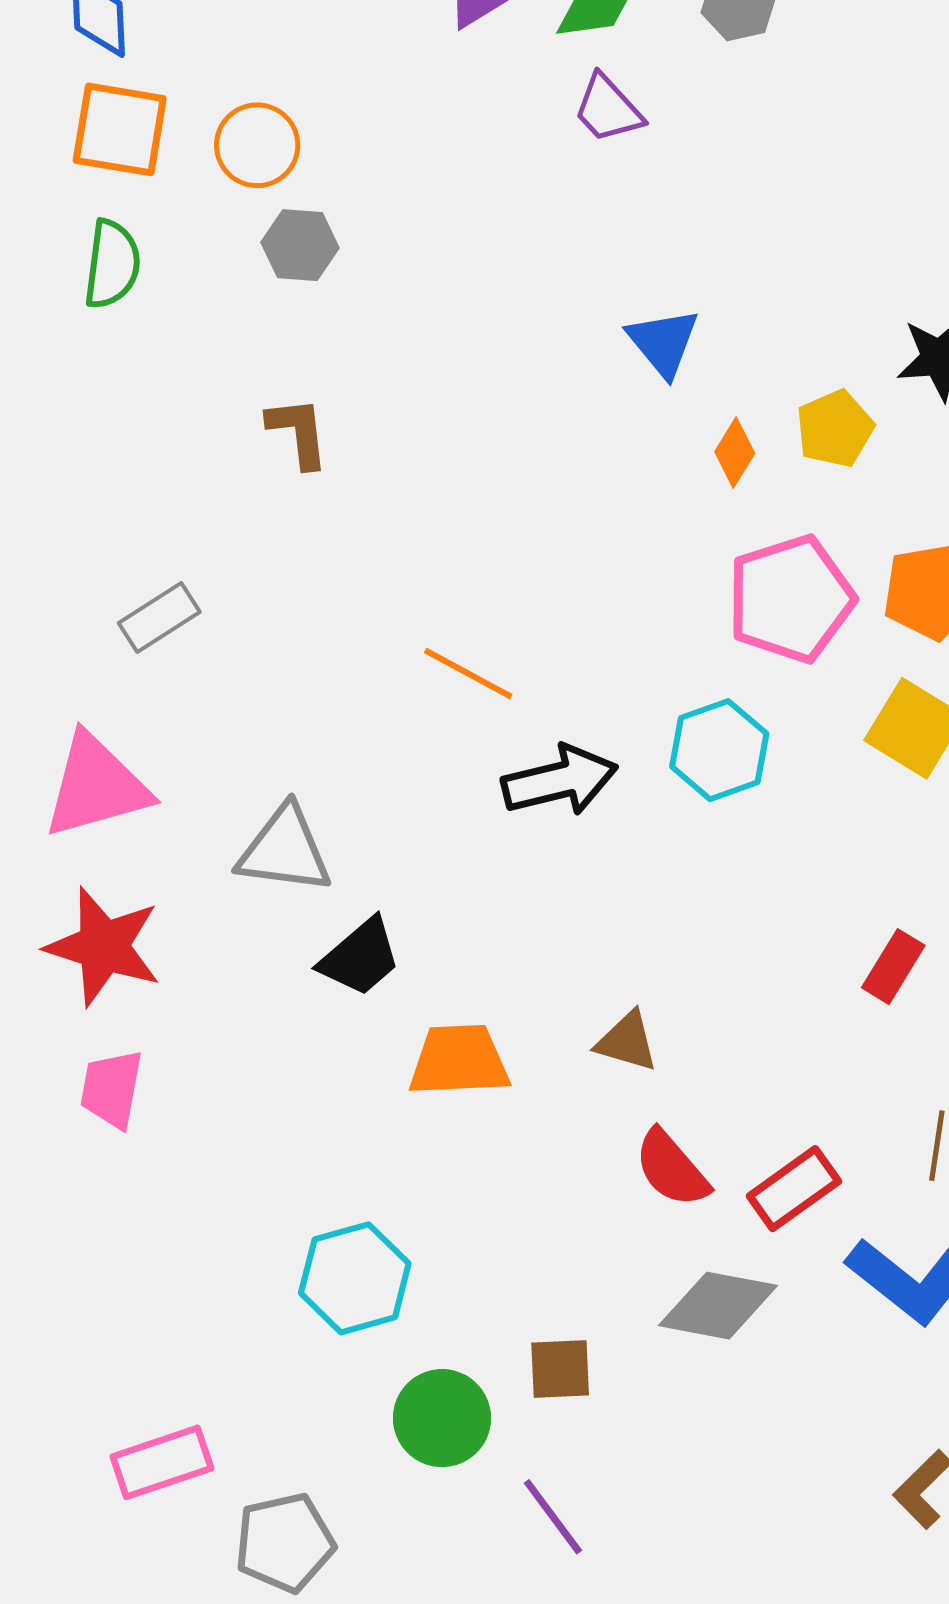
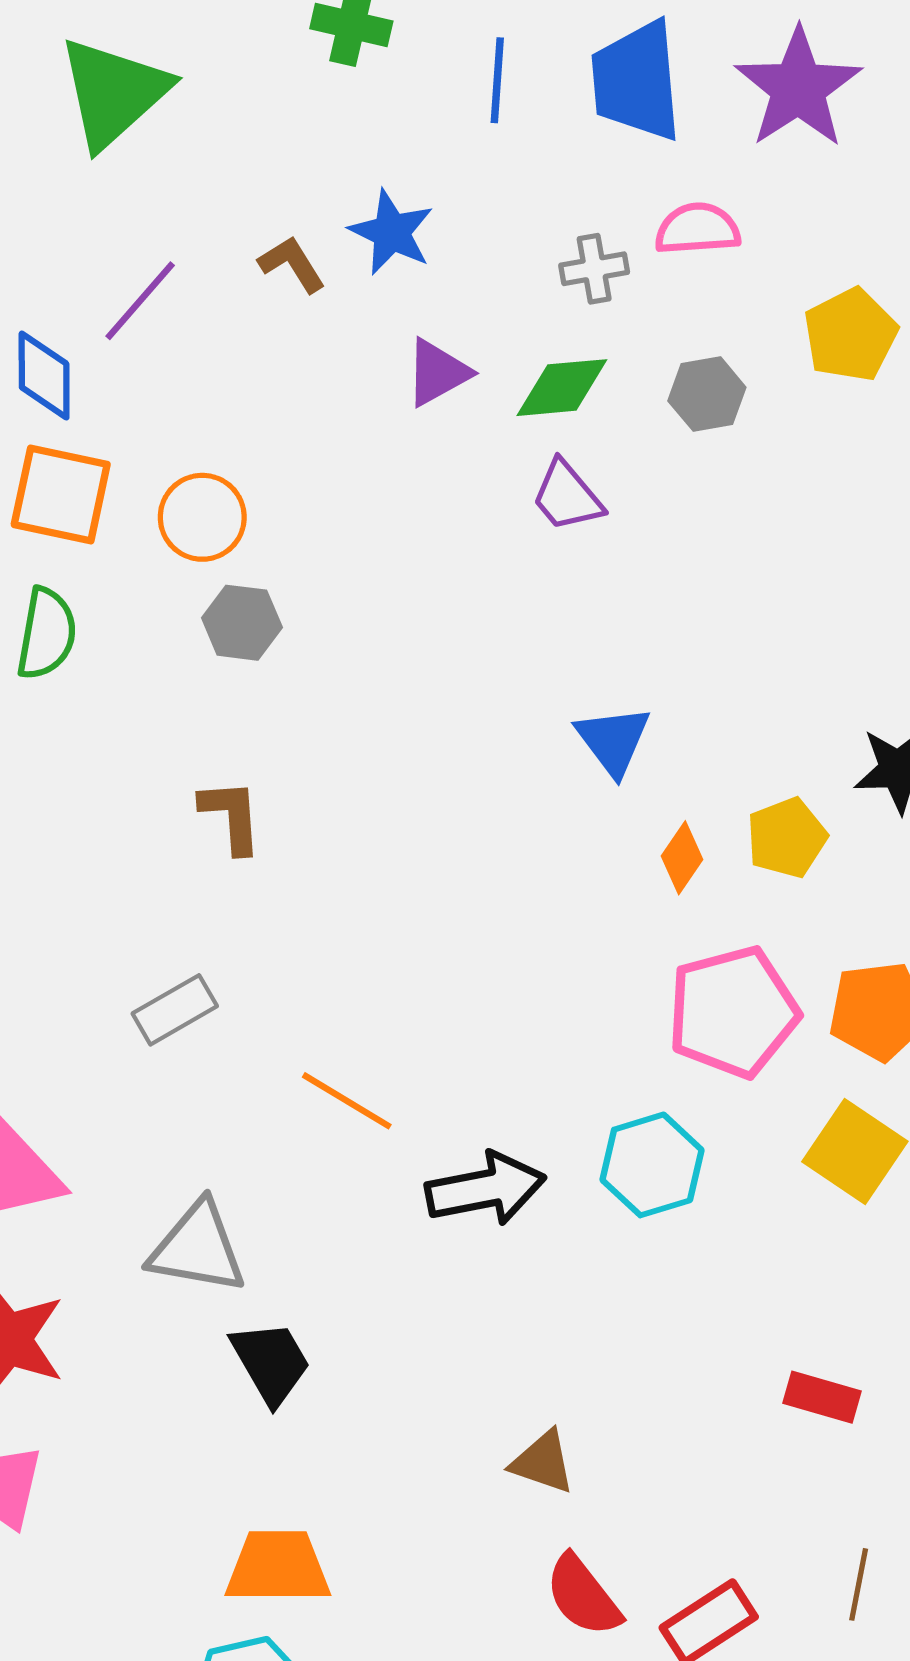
gray rectangle: (159, 618) -> (175, 1010), moved
orange line: (468, 674) -> (347, 1101), moved
black trapezoid: (360, 957) -> (271, 1362), turned -82
red rectangle: (893, 967) -> (822, 1397), turned 72
orange trapezoid: (459, 1060) -> (278, 1567), moved

